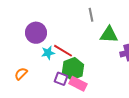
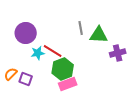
gray line: (91, 15) -> (81, 28), moved
purple square: (61, 79) -> (26, 79), moved
pink rectangle: (78, 84) -> (68, 84), turned -48

